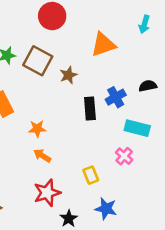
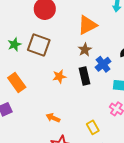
brown star: (68, 75) -> (85, 50), moved
orange star: (37, 129) -> (59, 76), moved

